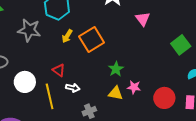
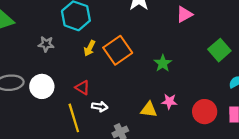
pink triangle: (143, 19) -> (184, 14), moved, turned 42
gray star: (29, 30) -> (46, 44), size x0.6
green star: (116, 69) -> (163, 63), moved
white circle: (25, 82) -> (42, 86), moved

